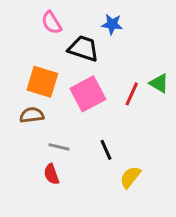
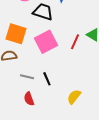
black line: (106, 150) -> (47, 79), moved
red semicircle: (51, 174) -> (29, 99), moved

